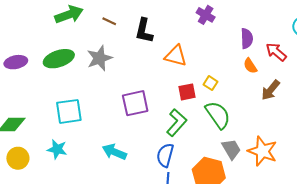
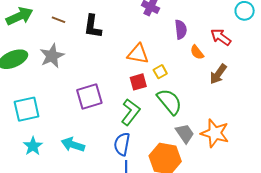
purple semicircle: (247, 38) -> (181, 29), moved
orange triangle: (176, 56) -> (138, 54), moved
yellow square: (211, 83) -> (160, 72), turned 32
cyan star: (57, 149) -> (33, 146), moved, turned 30

